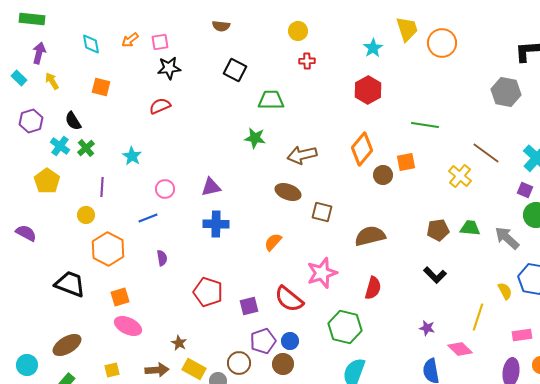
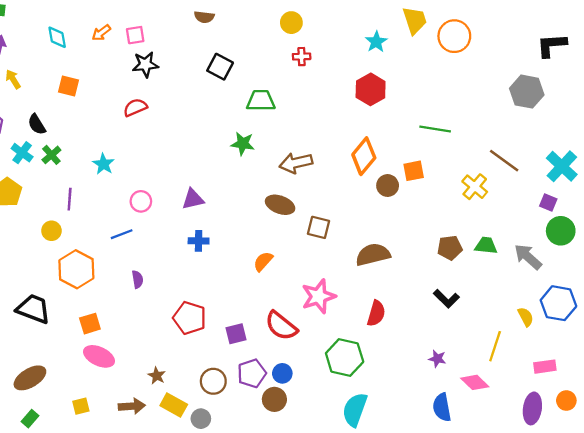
blue cross: (216, 224) -> (199, 241), size x0.7
brown circle: (239, 363) -> (213, 381), moved

